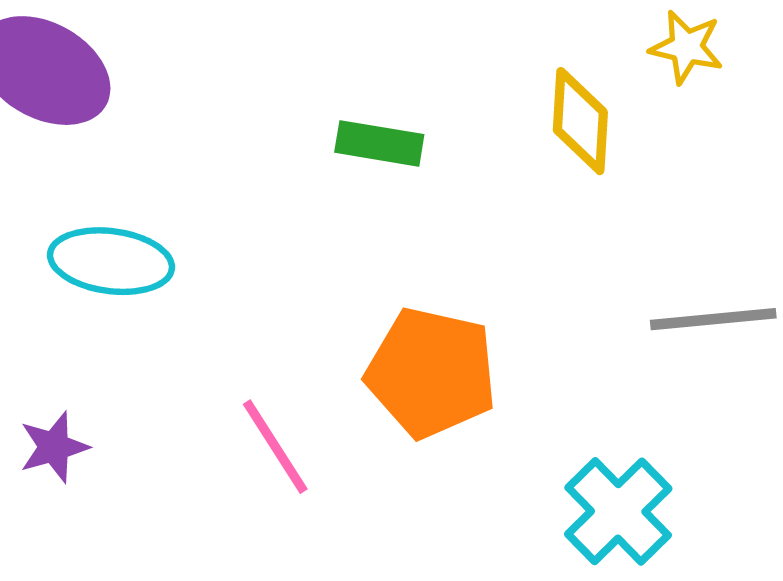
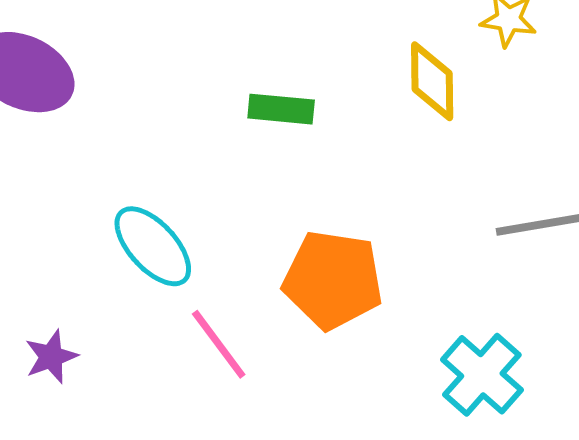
cyan ellipse: (111, 261) -> (153, 246), moved, turned 44

